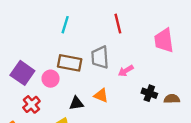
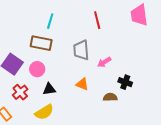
pink trapezoid: (164, 40) -> (139, 15), moved
brown rectangle: (70, 63) -> (41, 43), moved
brown semicircle: (172, 99) -> (110, 97), moved
black triangle: (76, 103) -> (49, 89), moved

